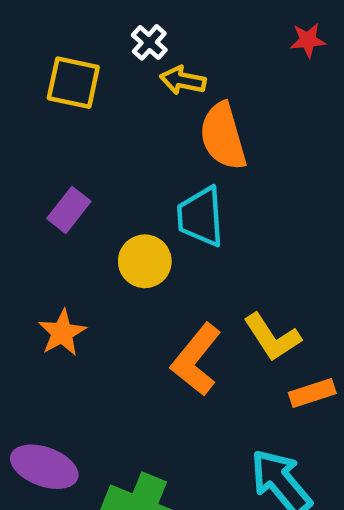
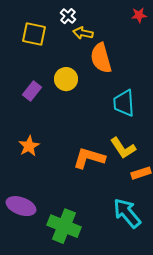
cyan trapezoid: (201, 217) -> (124, 103), moved
yellow circle: (145, 261) -> (66, 79), moved
orange L-shape: (196, 360) -> (89, 158), turned 68

